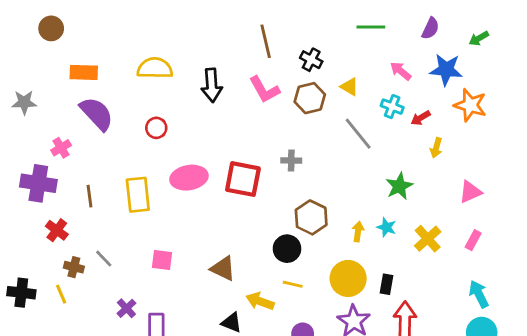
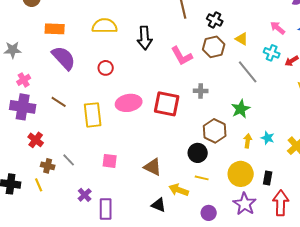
pink L-shape: (264, 90) -> (182, 56), moved
pink cross: (61, 148) -> (24, 80), moved
green star: (399, 186) -> (241, 109), moved
brown line: (90, 196) -> (59, 102), moved, turned -49

